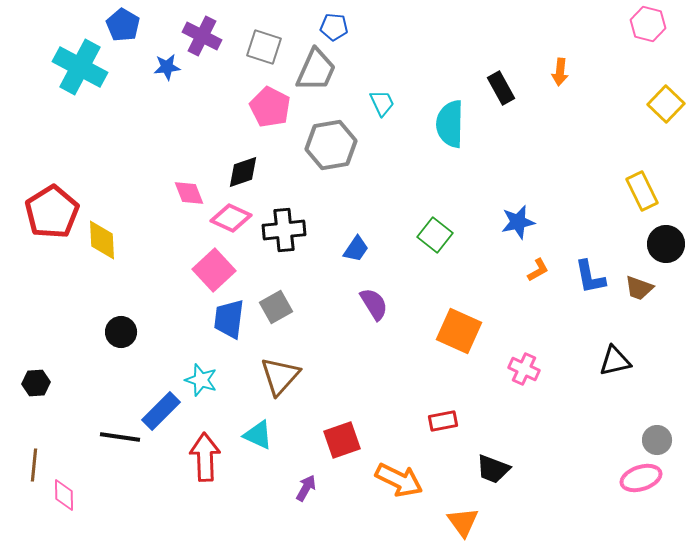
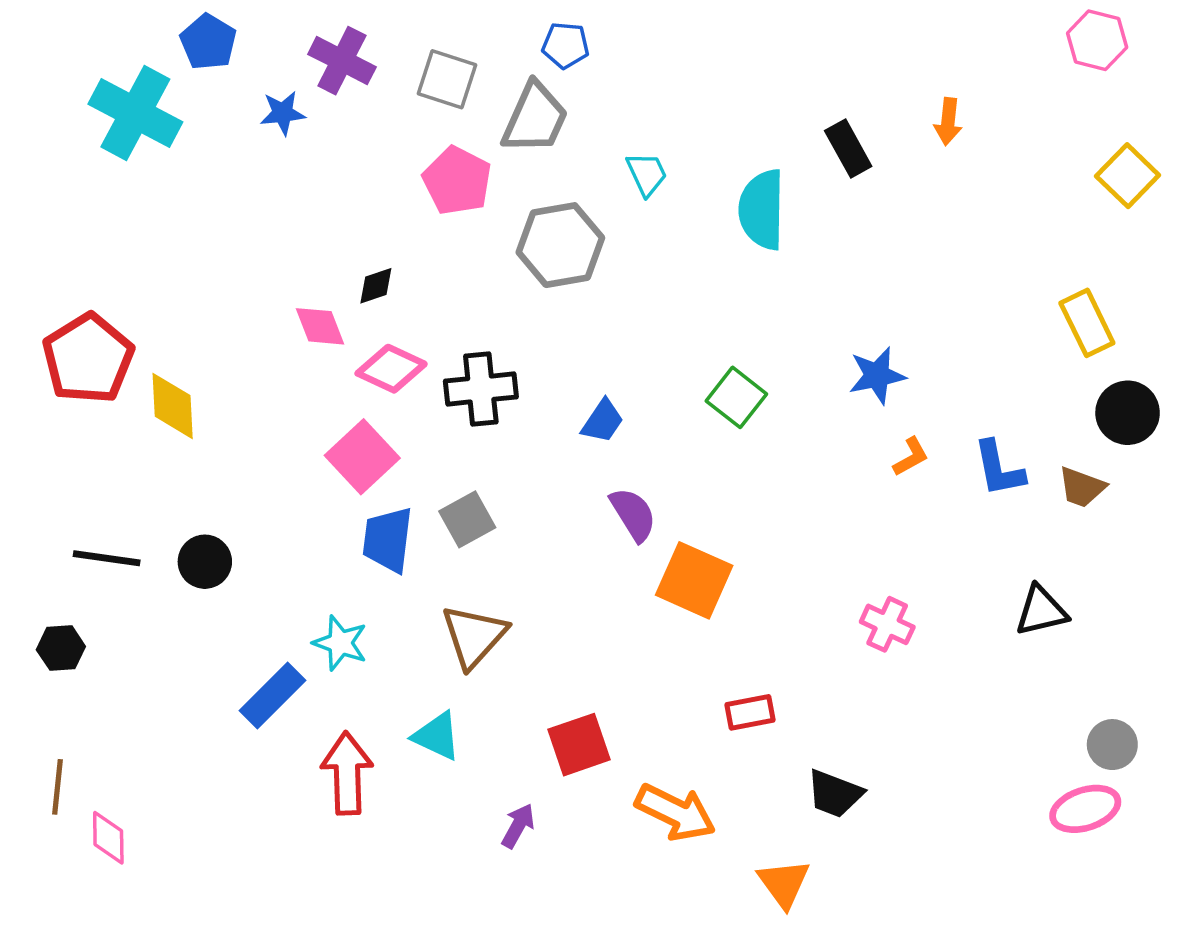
black diamond: (243, 172) -> (376, 286), moved, size x0.7
orange square: (459, 331) -> (694, 580), moved
black line: (120, 437) -> (107, 558), moved

